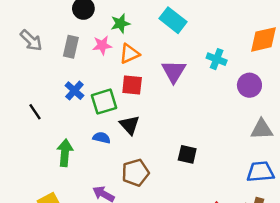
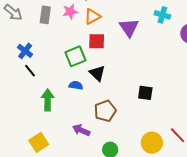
blue cross: (74, 91) -> (25, 51), moved
black line: (35, 112) -> (30, 71), moved

